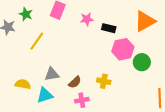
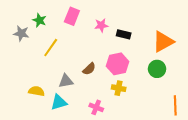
orange triangle: (145, 21) -> (163, 42), moved
pink hexagon: (123, 49) -> (118, 64), moved
brown semicircle: (75, 82) -> (89, 69), moved
pink cross: (82, 100) -> (96, 107), turned 32

